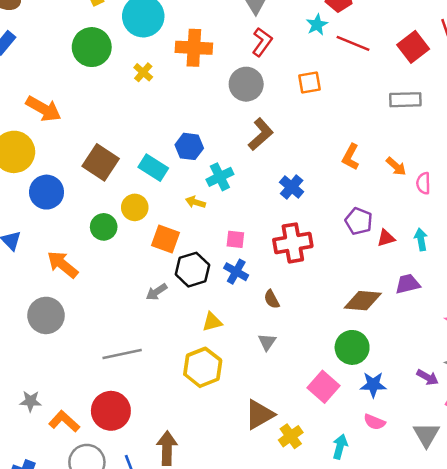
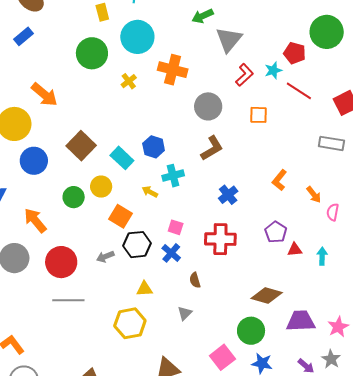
red L-shape: (262, 42) -> (244, 75), moved
purple trapezoid: (408, 284) -> (301, 321), moved, size x1.4
red circle: (111, 411) -> (61, 262), moved

